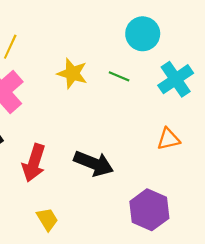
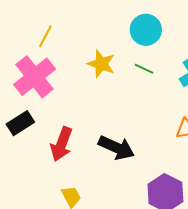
cyan circle: (143, 34) -> (146, 30), moved

